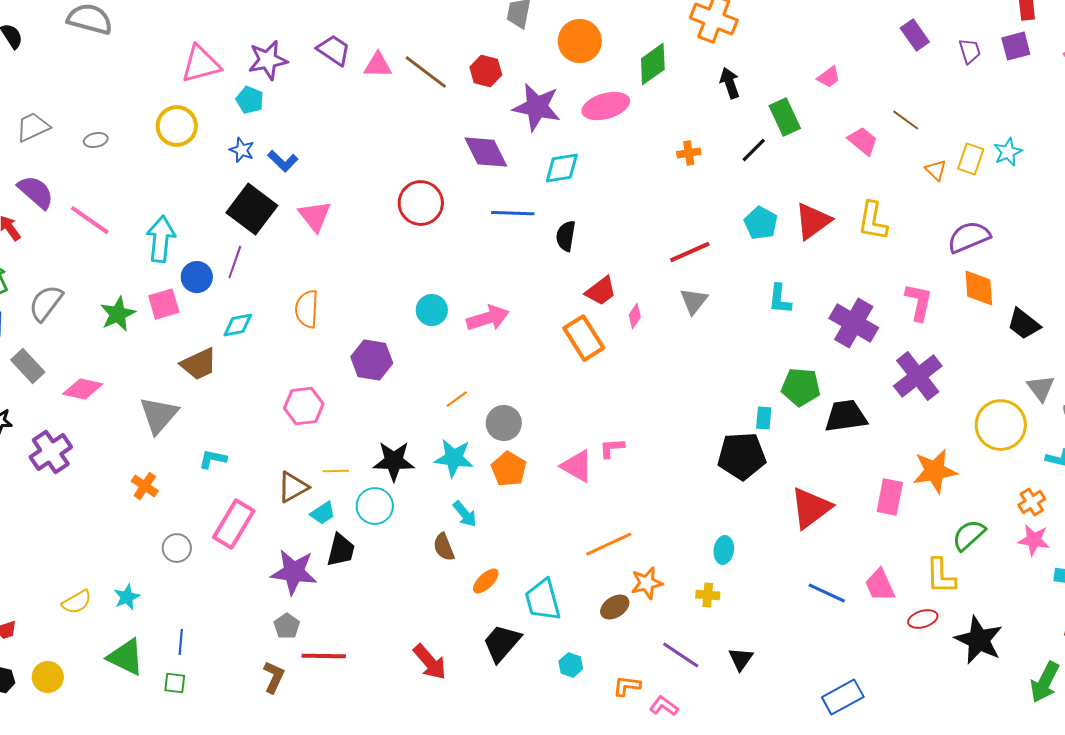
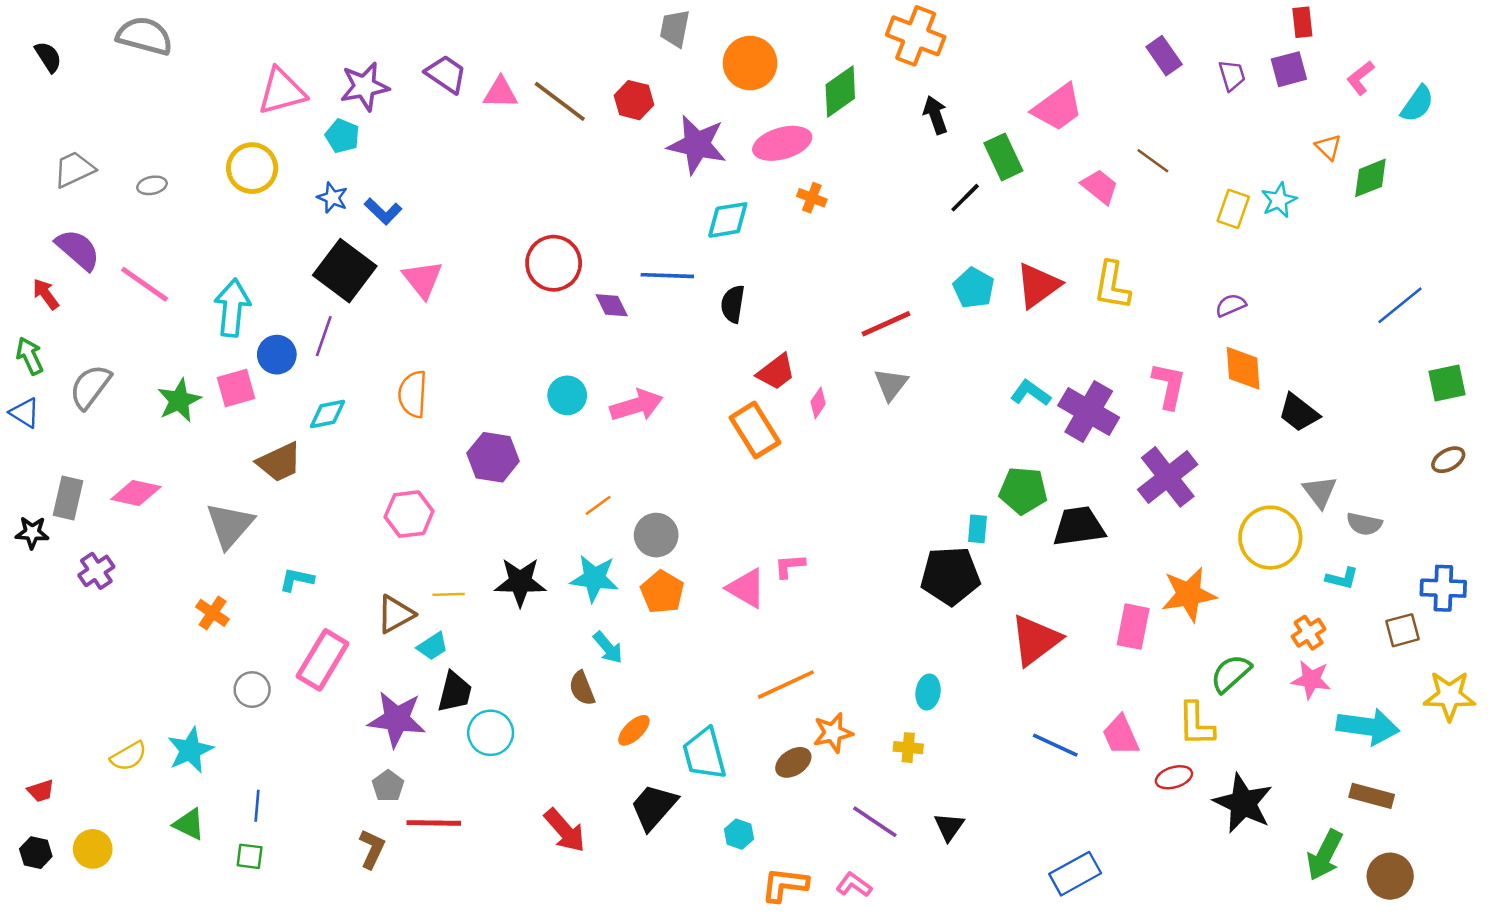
pink trapezoid: (829, 77) -> (1058, 108), size x1.8
purple diamond: (486, 152) -> (612, 305), moved, size x0.6
orange cross: (689, 153) -> (812, 198), moved, turned 30
orange triangle: (936, 170) -> (1328, 147), moved
purple semicircle: (969, 237) -> (1231, 305), size x0.6
cyan L-shape: (780, 299) -> (1031, 393), moved, turned 120
gray rectangle: (28, 366) -> (68, 498), moved, turned 56
purple cross: (51, 452) -> (96, 571), size x0.7
cyan circle: (375, 506) -> (491, 733), moved
cyan star: (127, 597) -> (190, 750), size x1.4
green triangle: (126, 657) -> (189, 824), size x0.7
orange L-shape: (627, 686) -> (785, 885), moved, size x1.4

